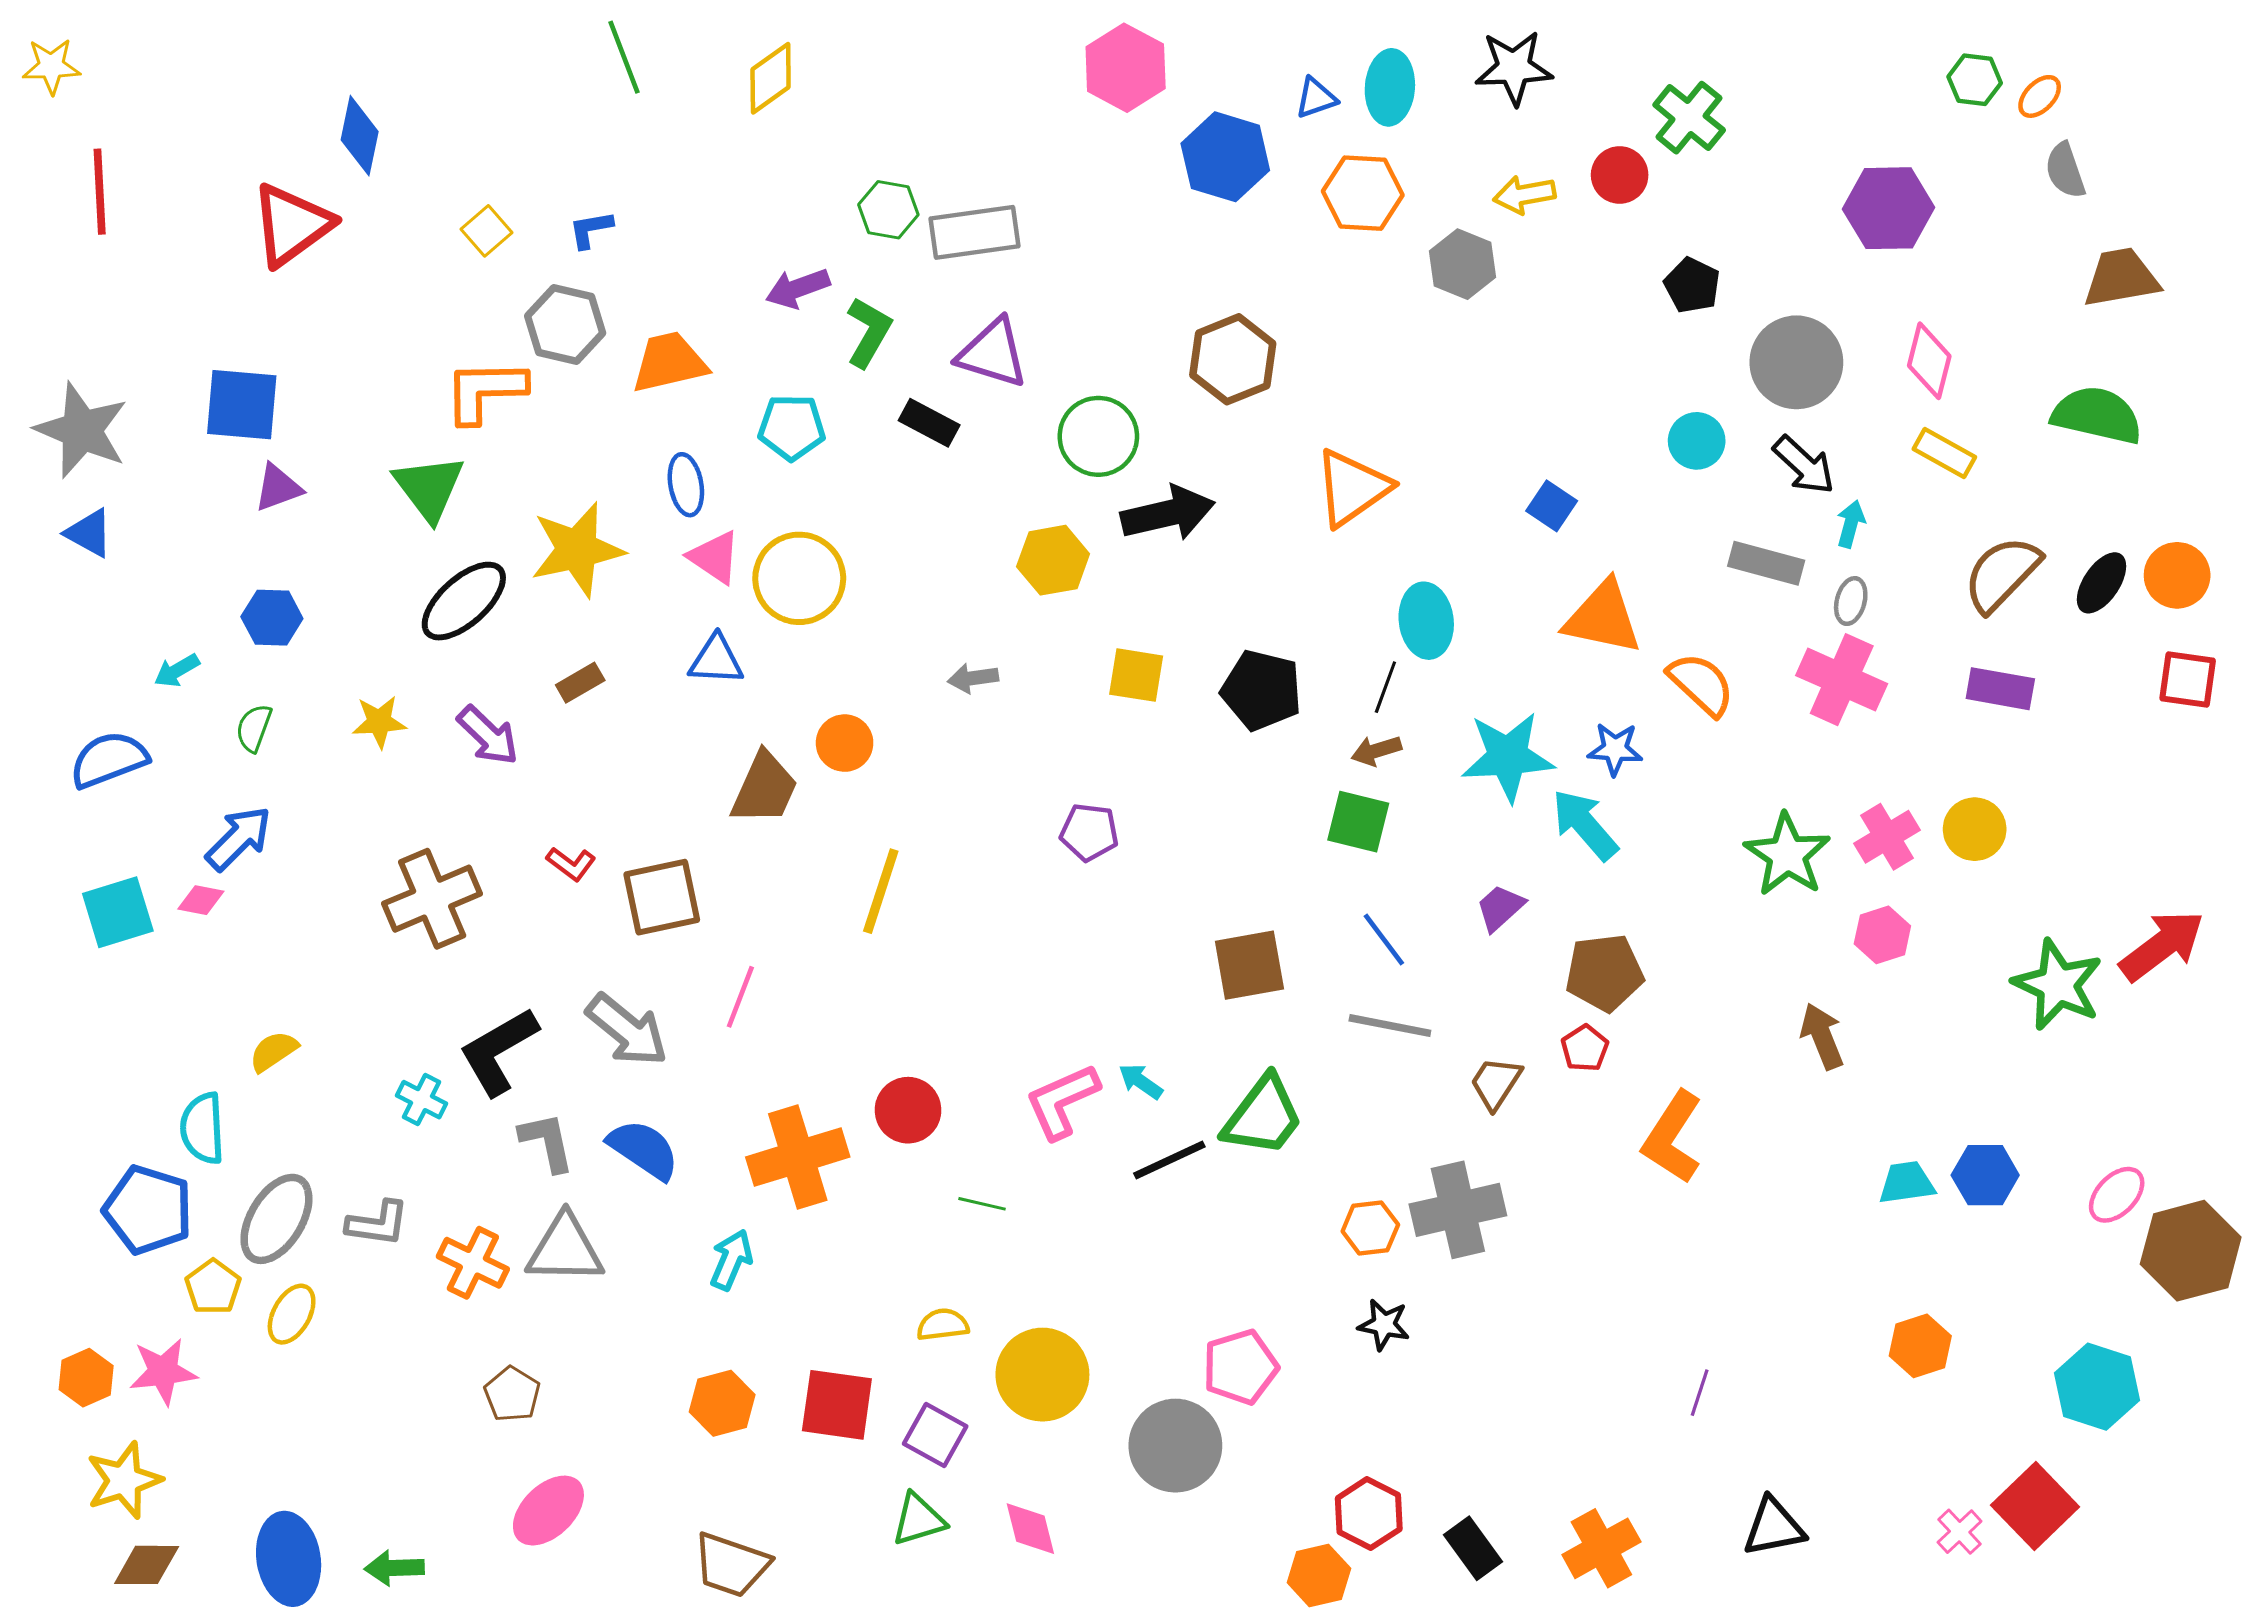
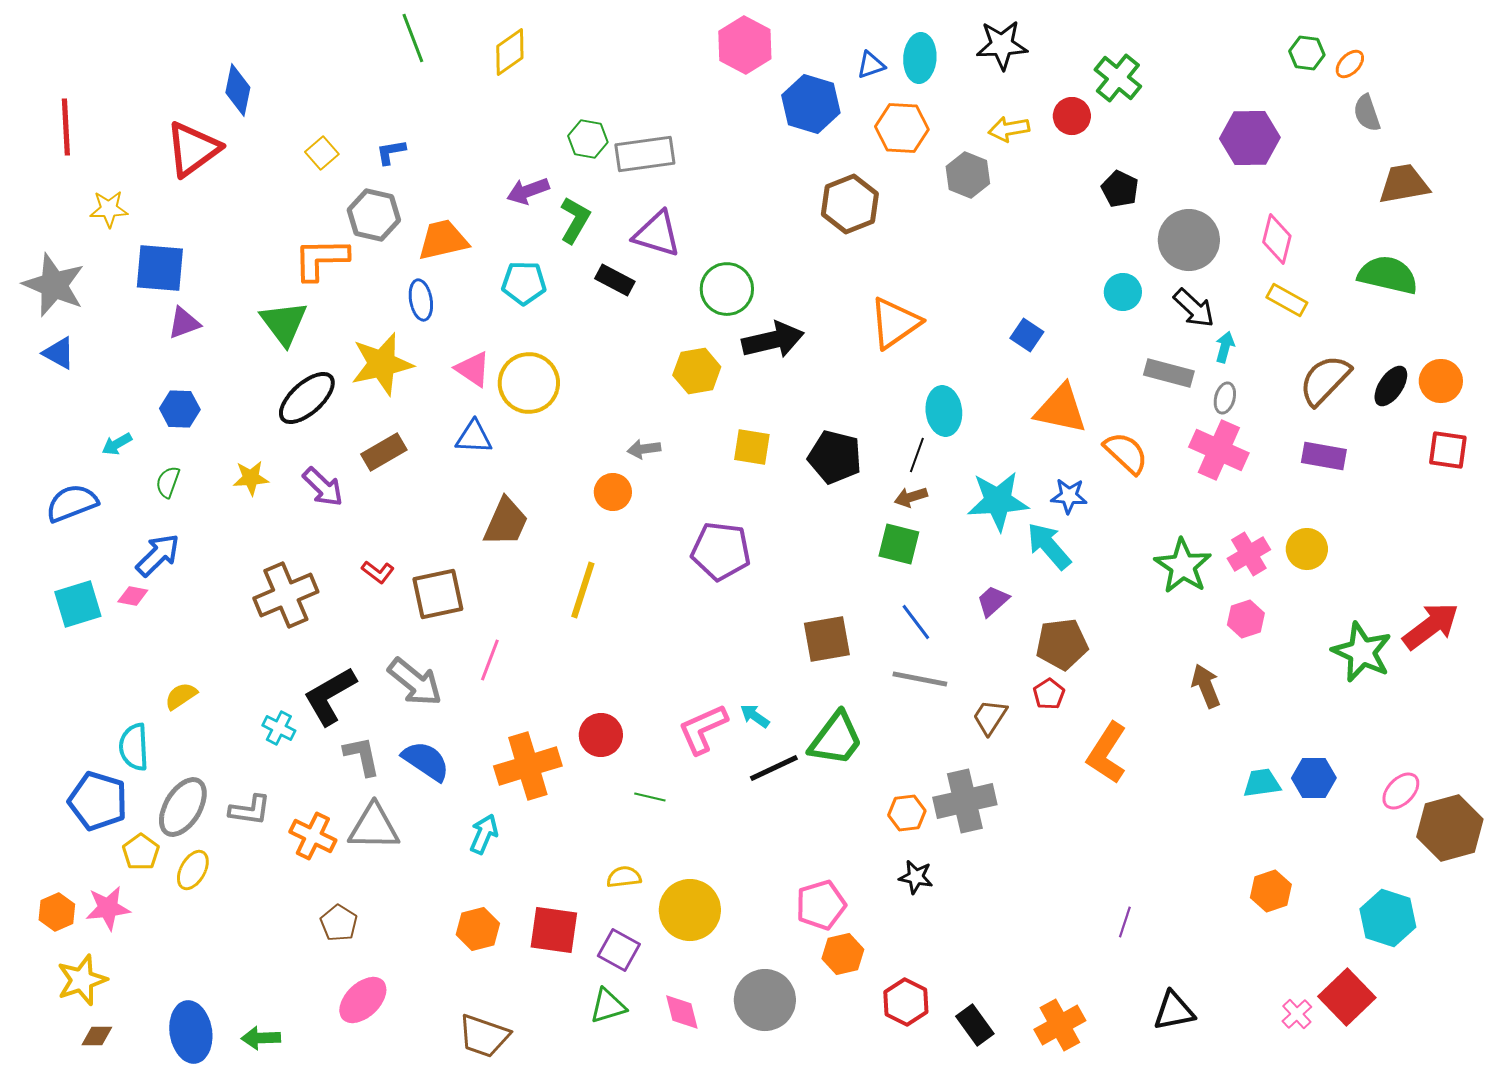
yellow star: (51, 66) -> (109, 209), moved
brown hexagon: (1233, 359) -> (850, 204), moved
blue ellipse: (686, 485) -> (421, 300), moved
brown rectangle: (580, 683) -> (384, 452), size x1.4
orange circle: (845, 743) -> (613, 492), moved
purple pentagon: (1089, 832) -> (721, 551), size x1.5
gray circle: (1175, 1446) -> (765, 1000), moved
brown diamond: (147, 1565) -> (97, 1036), size x0.7
orange hexagon: (1319, 1575) -> (843, 954), moved

